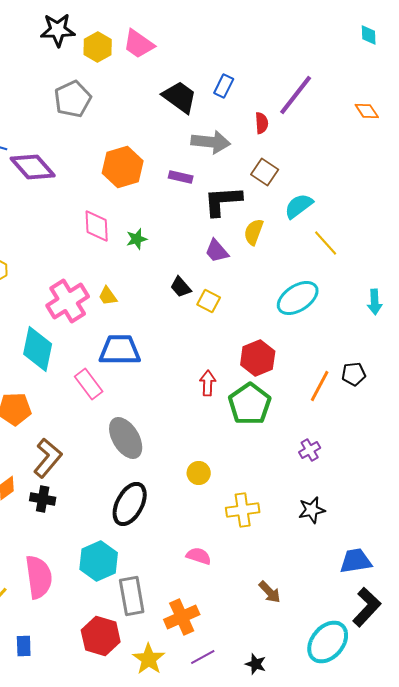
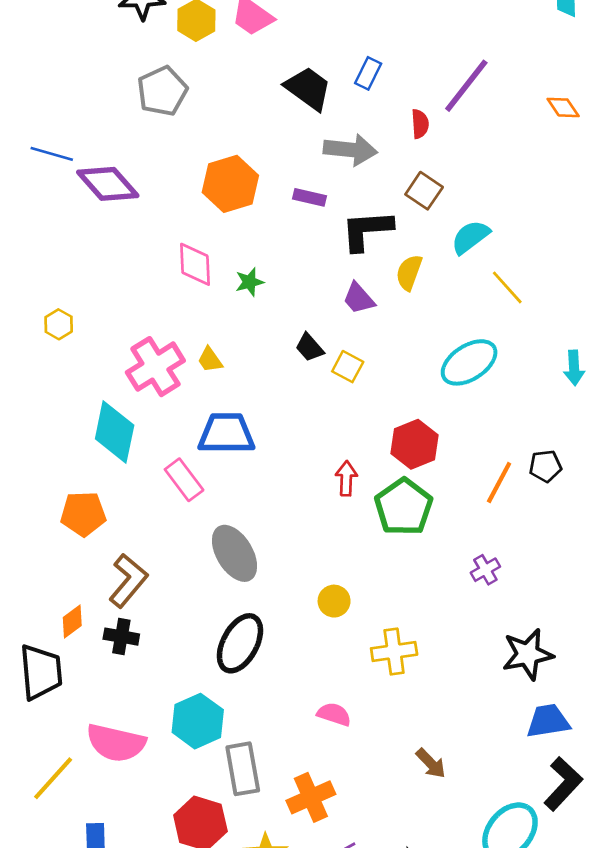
black star: (312, 510) -> (528, 654), moved, size x1.4
pink semicircle: (39, 577) -> (116, 743), turned 111

